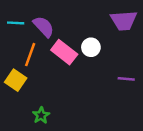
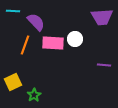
cyan line: (16, 23) -> (13, 11), moved
pink rectangle: (64, 52) -> (53, 43), turned -35
yellow square: (16, 80) -> (13, 82), moved, turned 30

